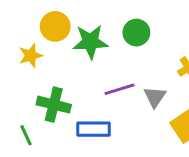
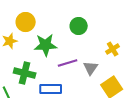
green star: (90, 42) -> (46, 45), moved

